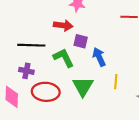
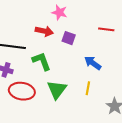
purple square: (81, 41) -> (69, 38), moved
blue arrow: (99, 57) -> (93, 63), moved, turned -36

